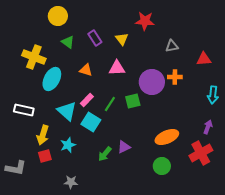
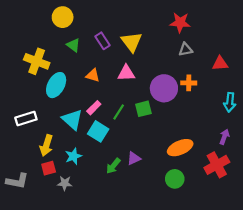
red star: (145, 21) -> (180, 22), moved
yellow triangle: (122, 39) -> (132, 42), size x1.5
white rectangle: (24, 110) -> (26, 118), turned -30
gray star: (71, 182) -> (65, 183), moved

